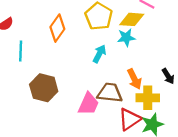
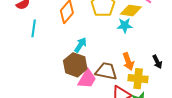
cyan arrow: (99, 54) -> (80, 45), moved
brown hexagon: (44, 88) -> (75, 65), moved

